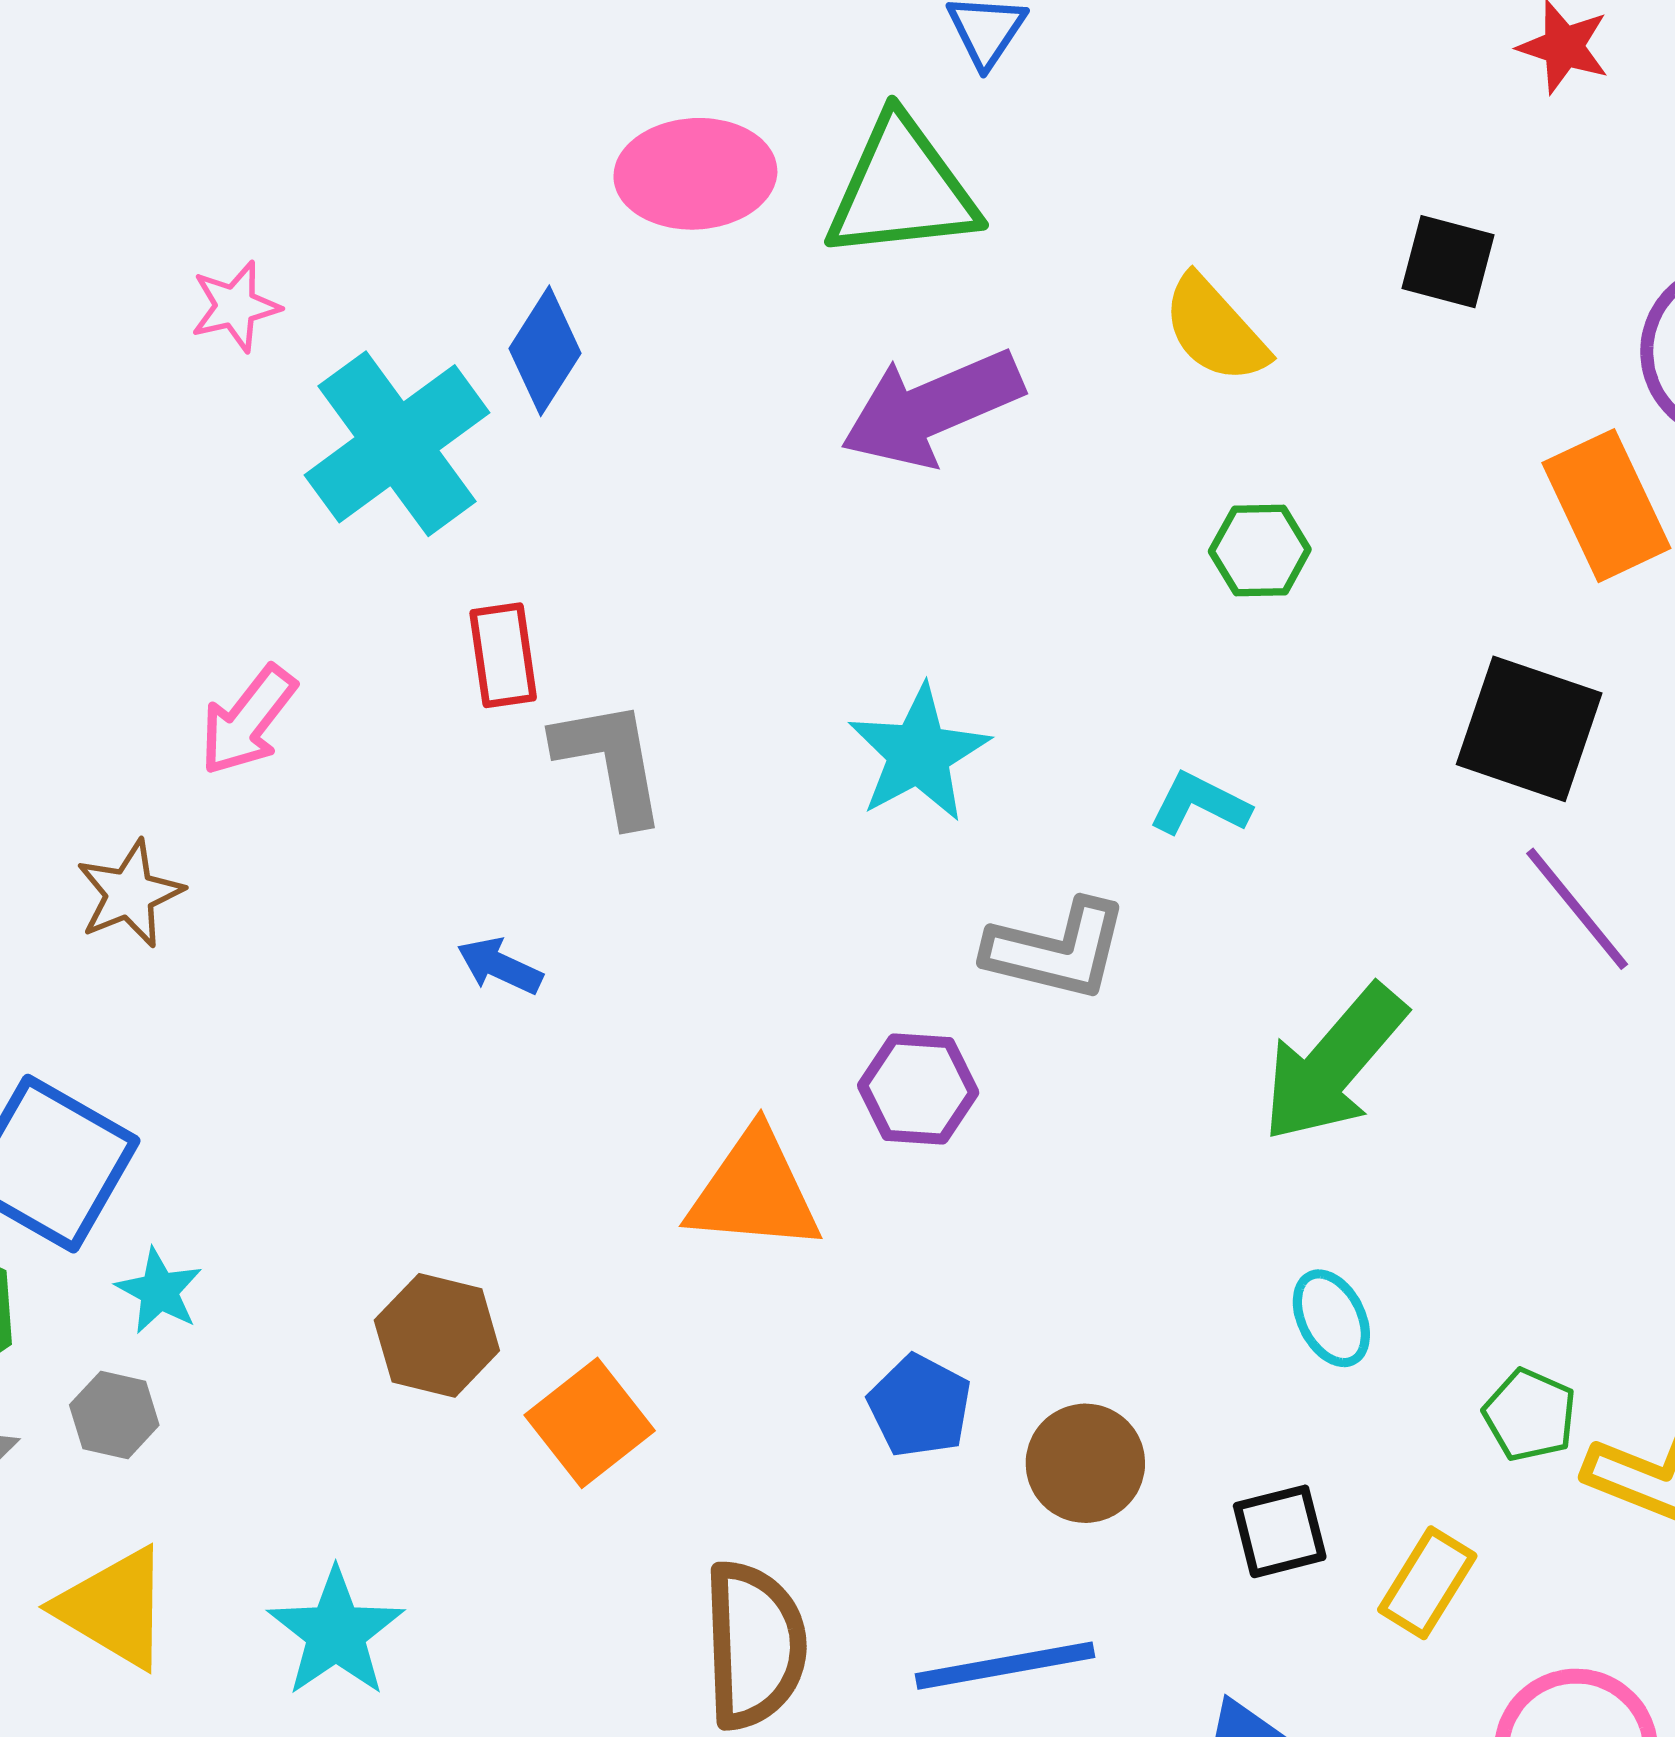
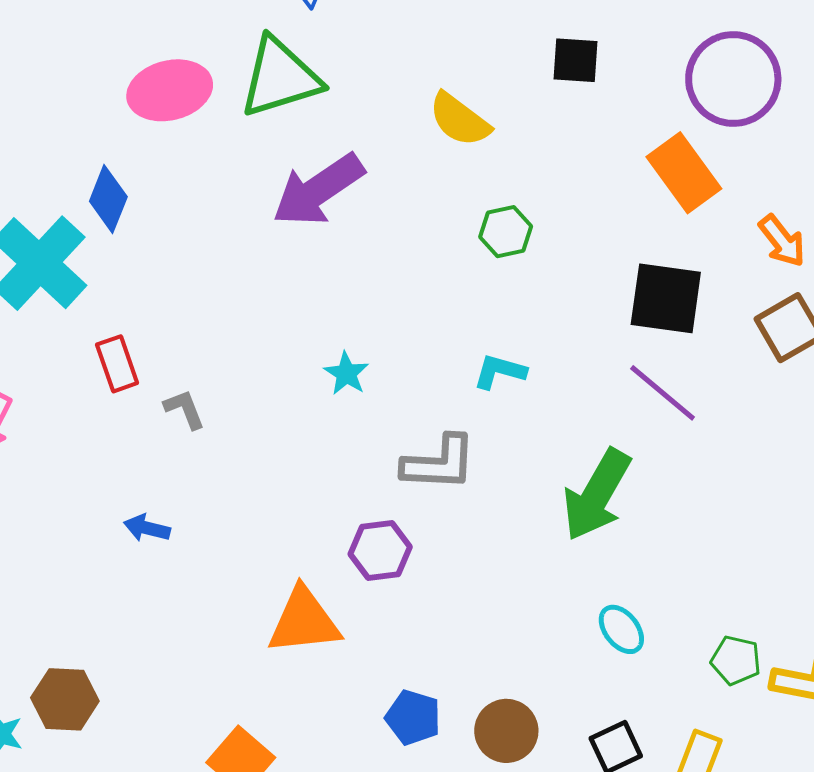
cyan star: (919, 753) -> (346, 373), size x0.6
gray L-shape: (610, 762) -> (185, 409), size x0.6
purple line: (1577, 909) -> (663, 393), moved
brown hexagon: (437, 1335) -> (65, 699), moved

